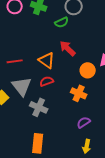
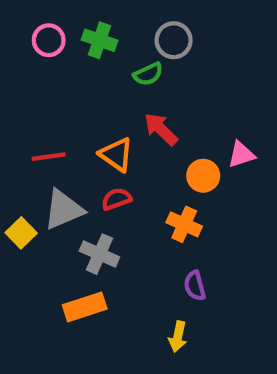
gray triangle: (22, 86) -> (64, 210), turned 45
purple semicircle: (84, 122) -> (195, 286), turned -72
orange rectangle: (38, 143) -> (85, 307), moved, turned 66
yellow arrow: (87, 146) -> (178, 337), moved

